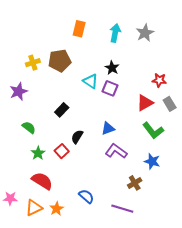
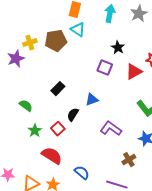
black star: (112, 68) -> (118, 48), moved
cyan triangle: (90, 81) -> (78, 30), moved
purple star: (18, 91) -> (16, 59), moved
red triangle: (145, 103) -> (134, 72), moved
blue triangle: (108, 128) -> (92, 100), moved
red semicircle: (42, 181) -> (52, 156), moved

